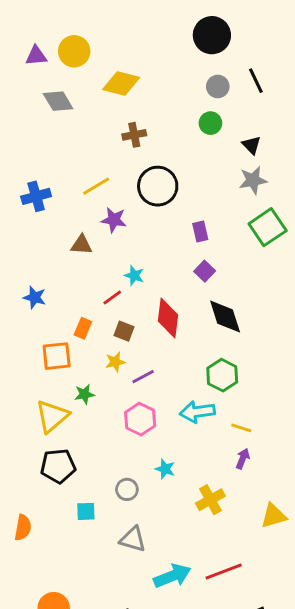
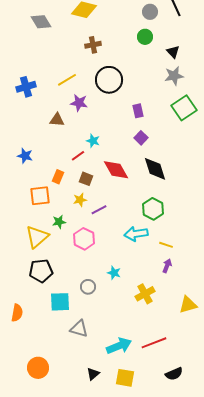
red diamond: (168, 318) -> (116, 170), turned -36
pink hexagon: (140, 419) -> (84, 239), moved
cyan square: (86, 511) -> (60, 302), size x1.5
gray triangle: (133, 539) -> (79, 329), moved

